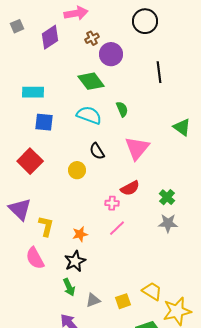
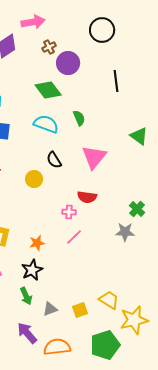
red semicircle: (130, 188) -> (87, 197), turned 36
green cross: (167, 197) -> (137, 209), moved

